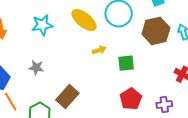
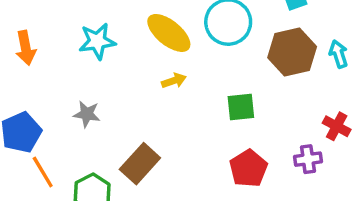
yellow arrow: (99, 50) -> (174, 81), moved
purple cross: (164, 105) -> (308, 159), moved

